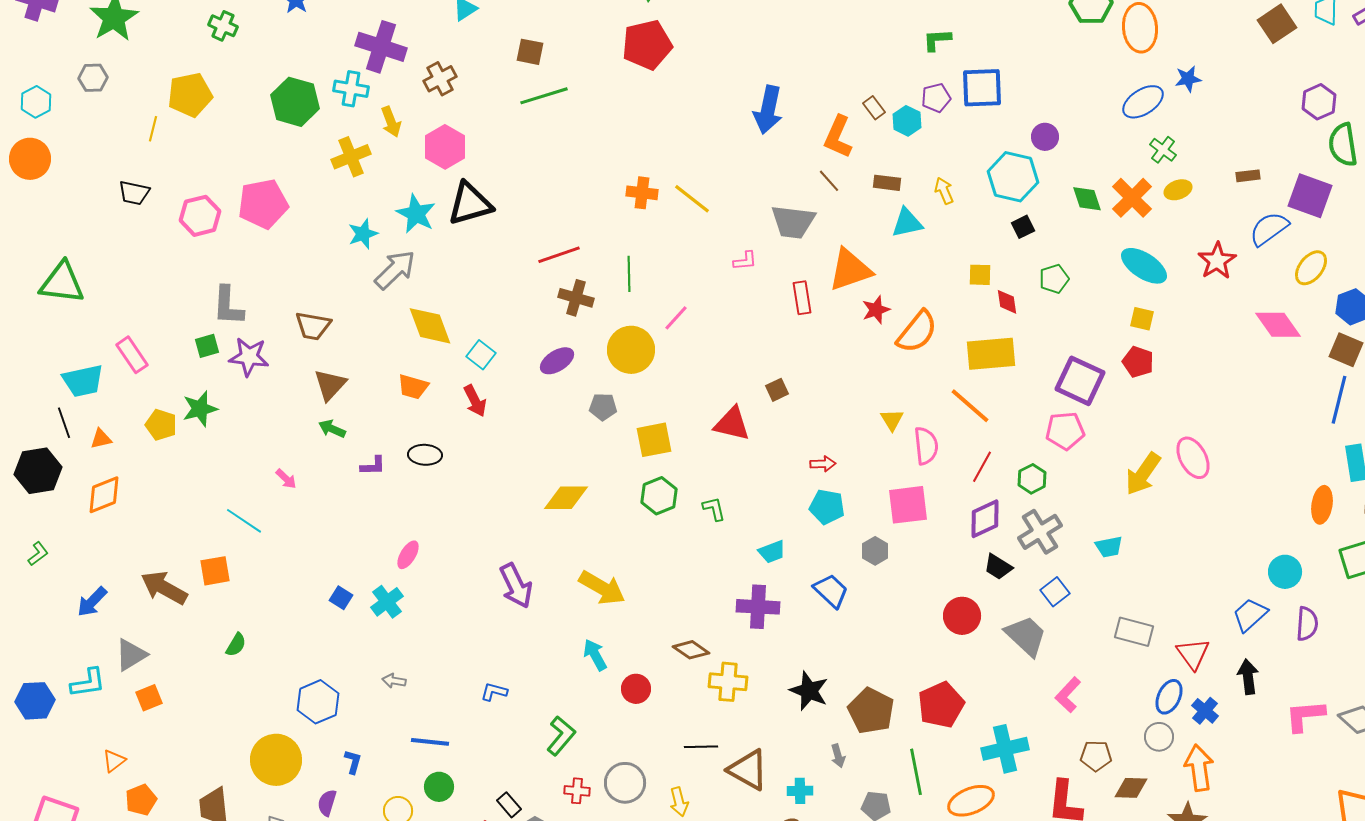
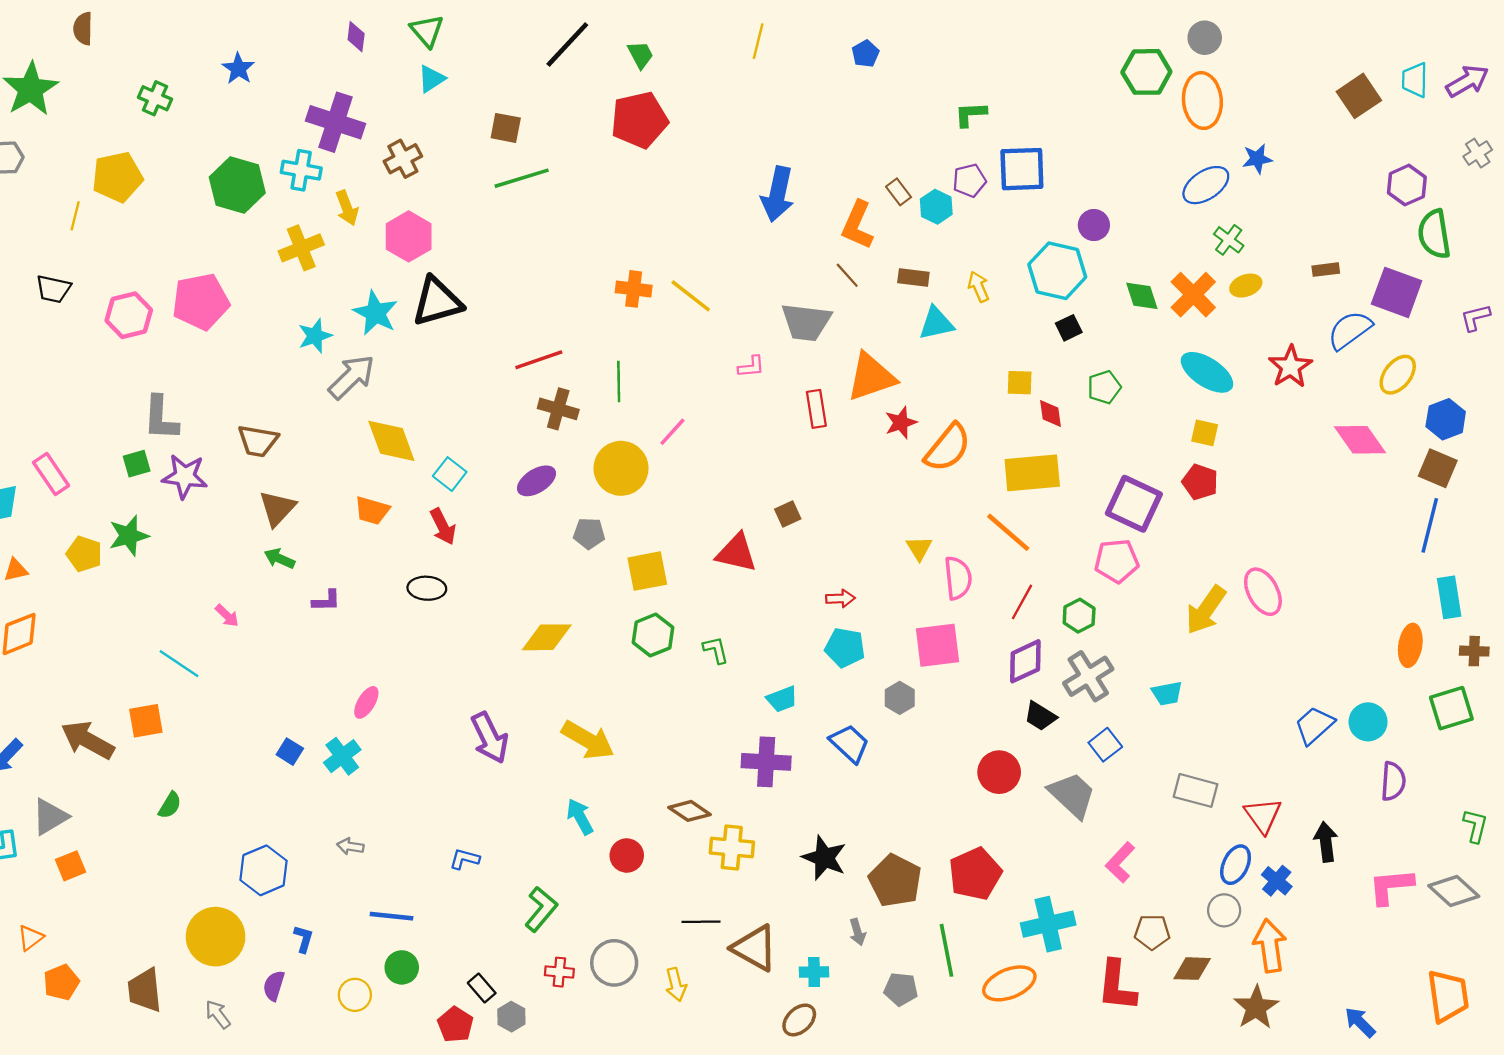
black ellipse: (425, 455) -> (427, 588), moved
blue trapezoid: (1250, 615) -> (1314, 725), moved

